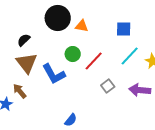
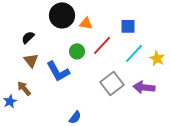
red line: (94, 61) -> (102, 45), moved
brown triangle: (27, 63) -> (31, 60), size x0.7
gray square: (108, 86) -> (112, 83), size x1.6

